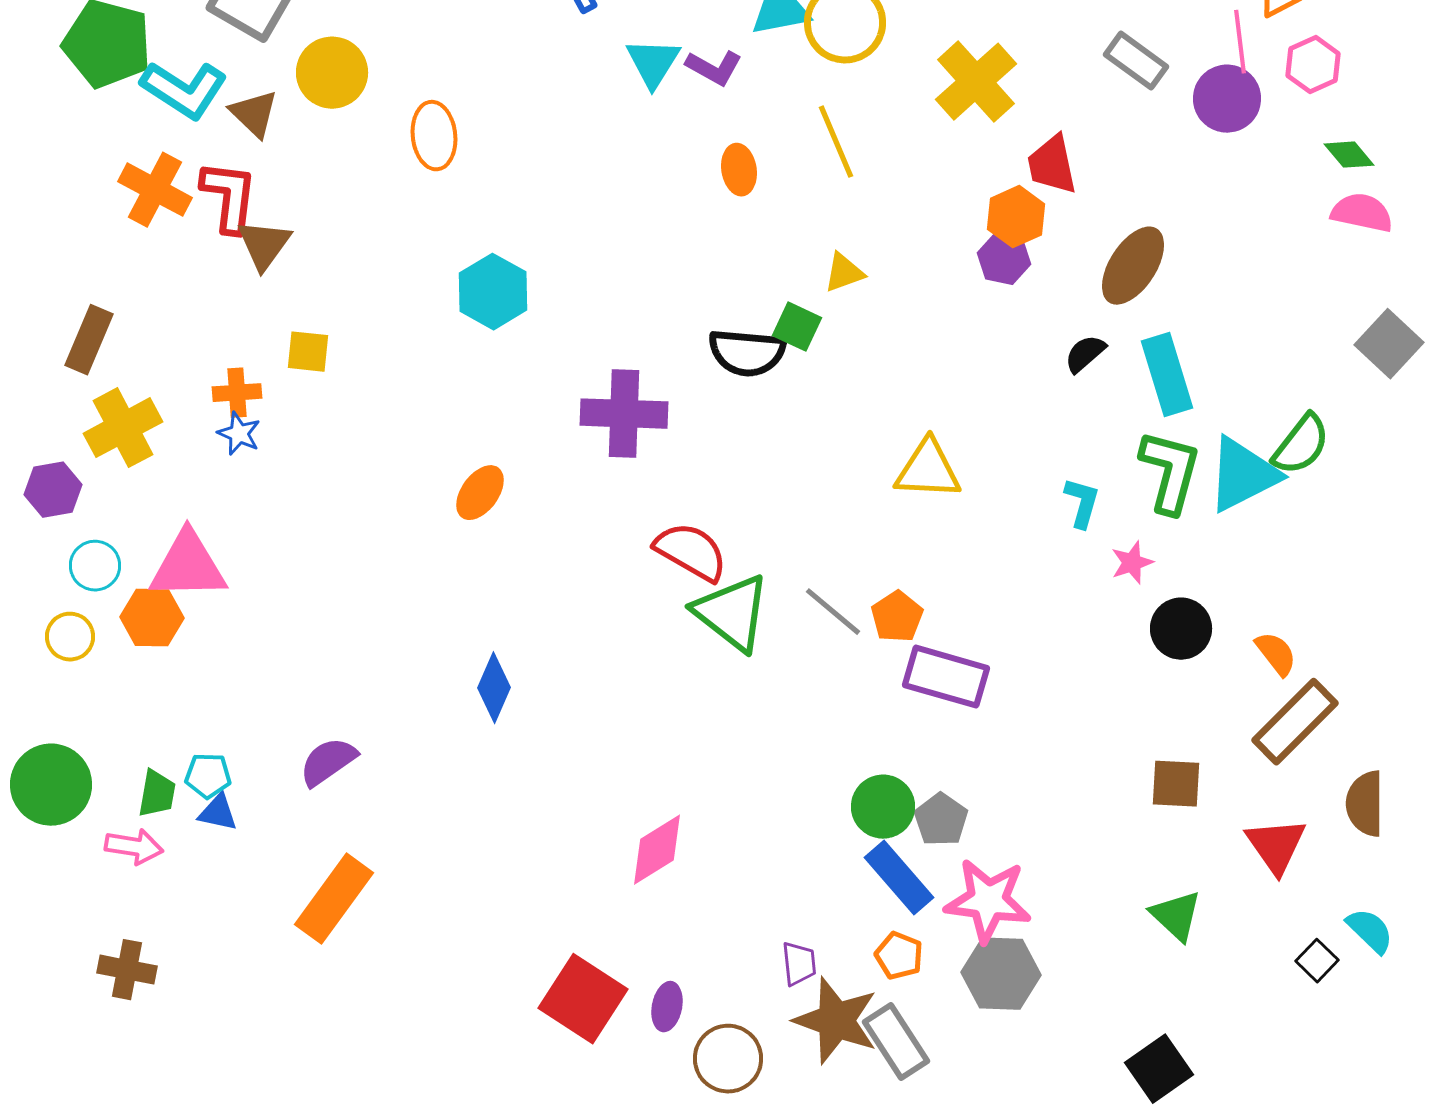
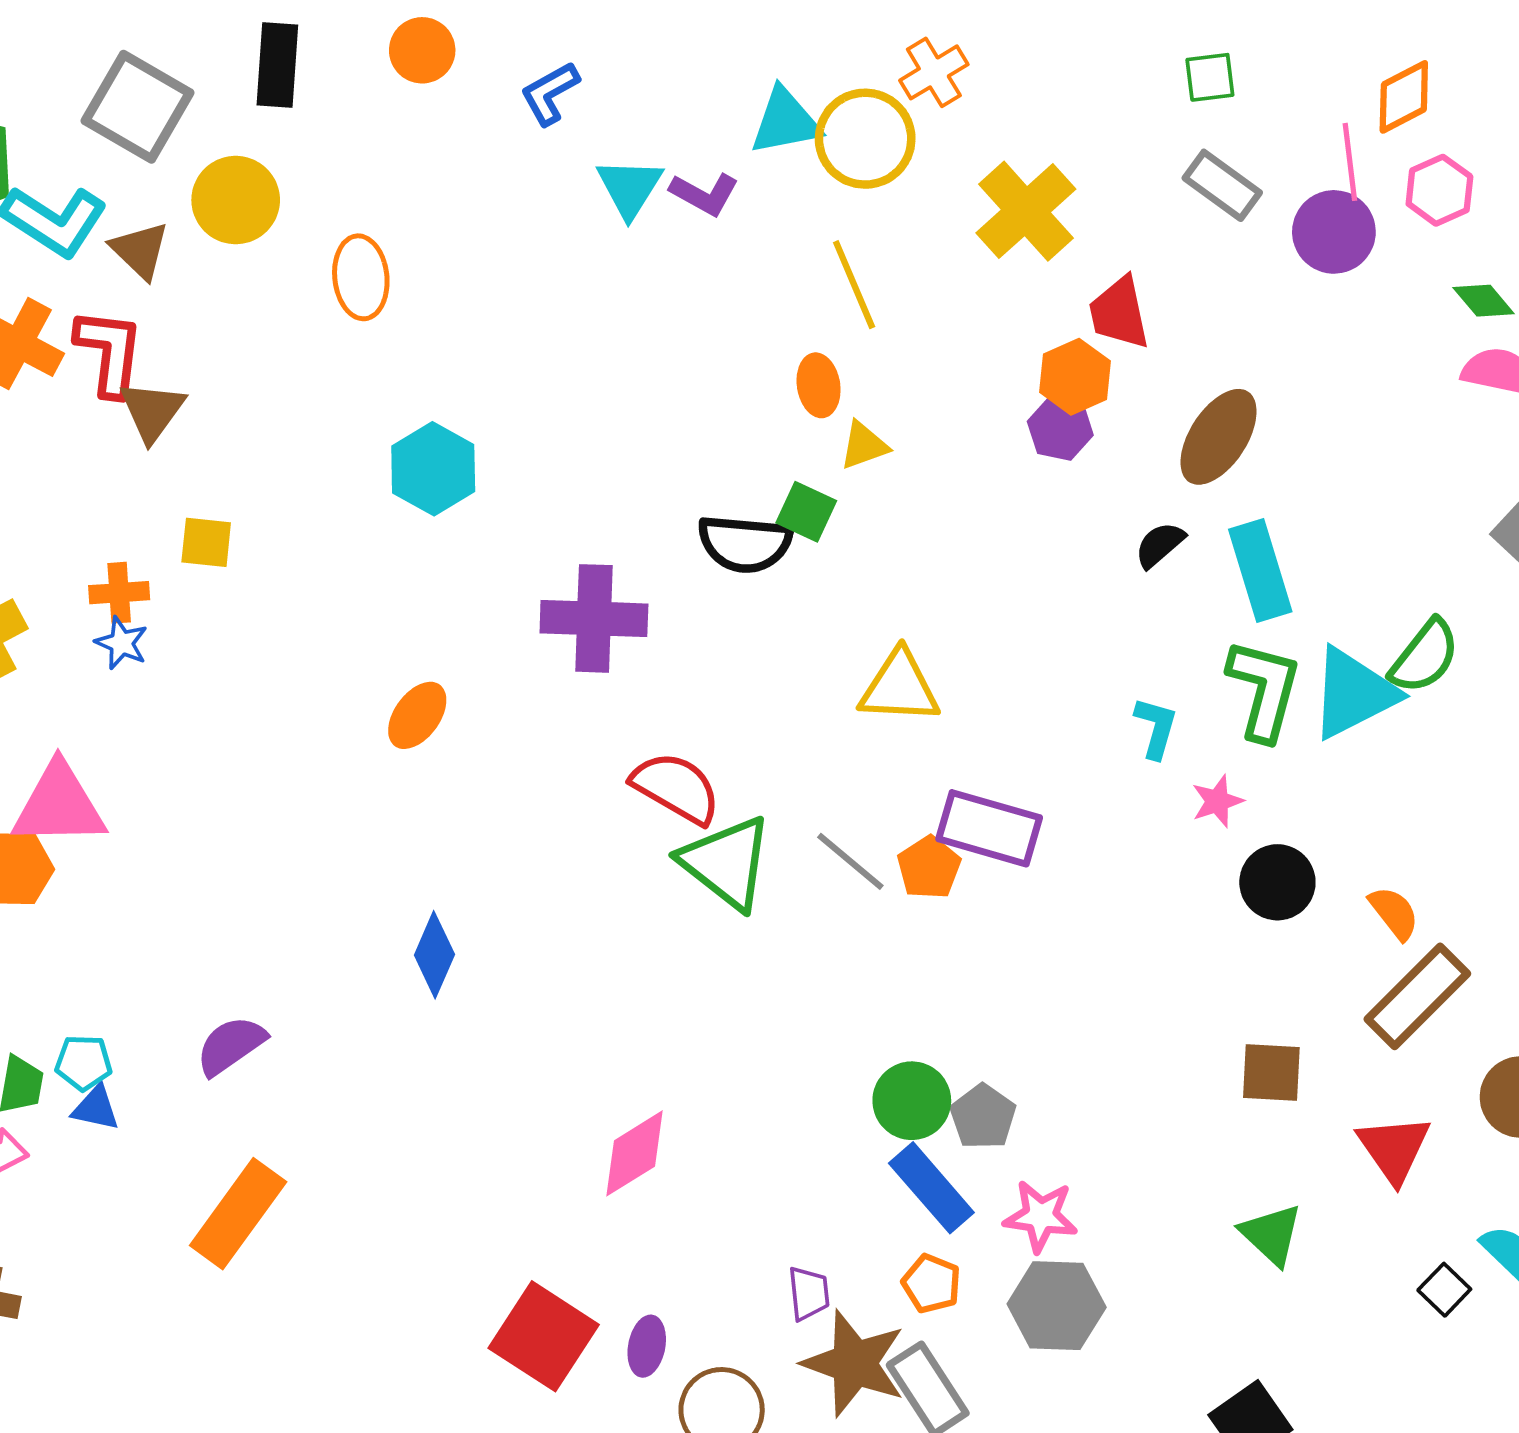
orange ellipse: (739, 170) -> (819, 385), moved
yellow triangle: (928, 470) -> (900, 687), moved
purple rectangle: (946, 677) -> (989, 828), moved
pink star: (988, 901) -> (1041, 1216), size x0.7

